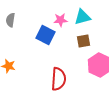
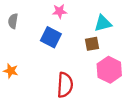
cyan triangle: (82, 17) -> (103, 23), moved
pink star: (60, 20) -> (60, 11), moved

